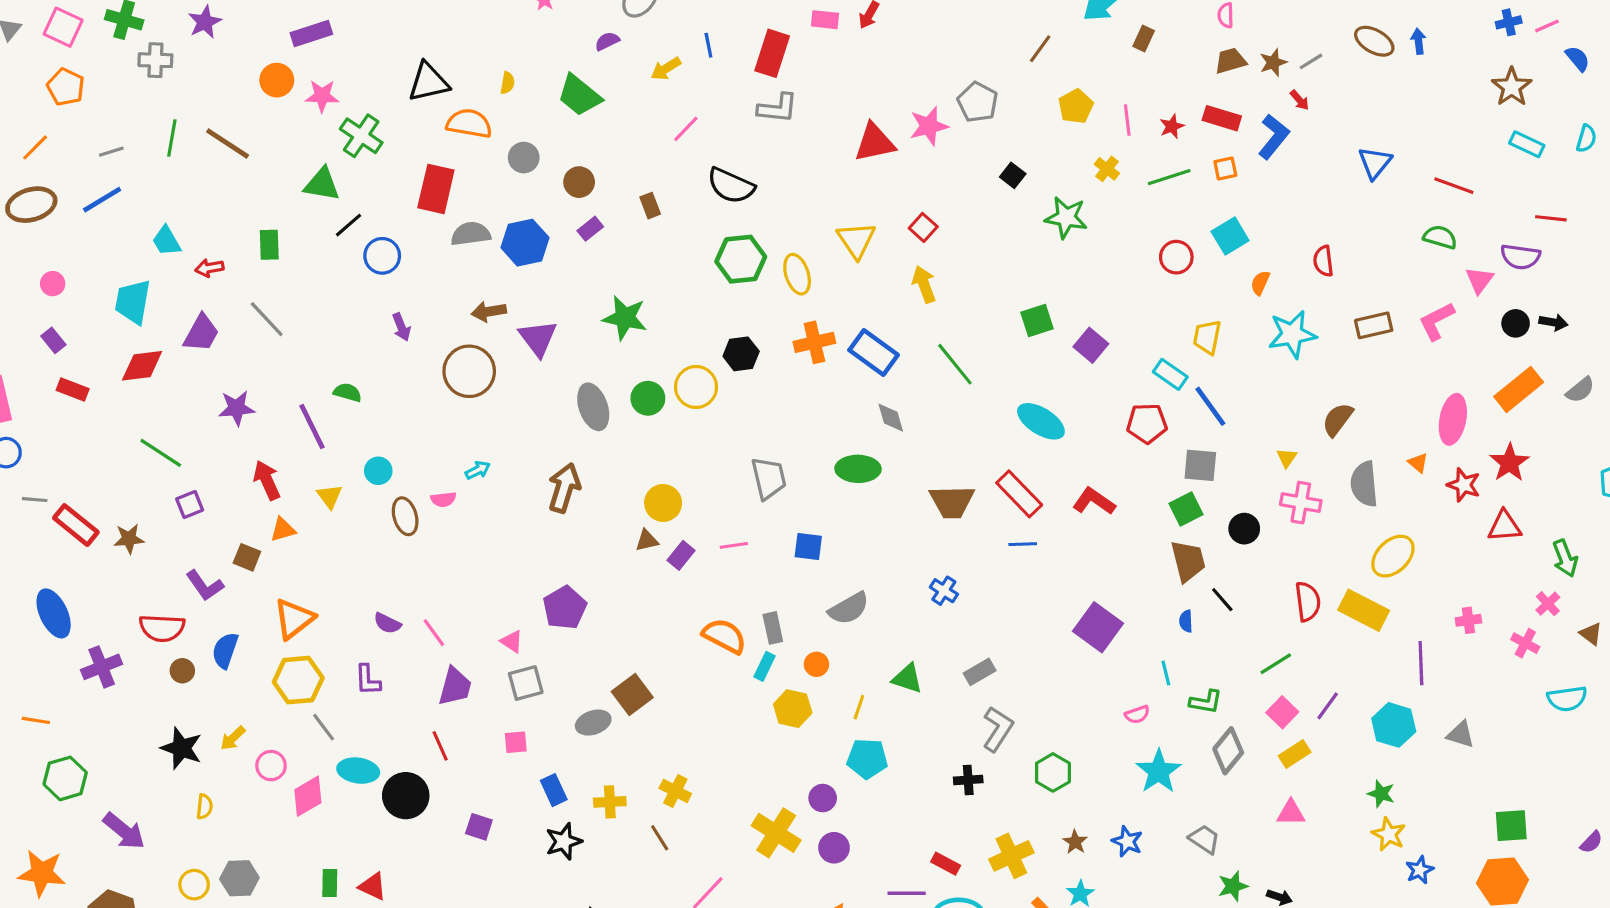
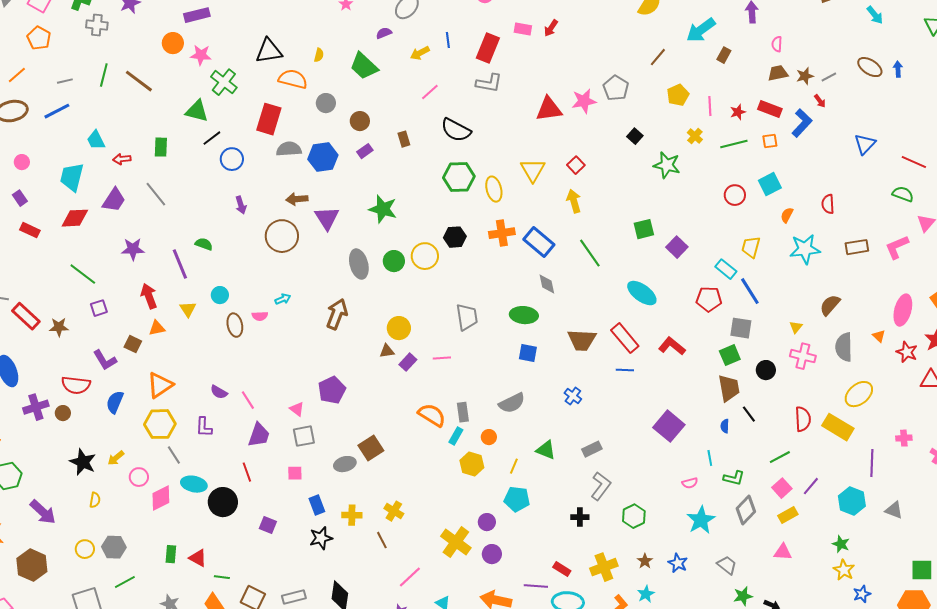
blue square: (808, 546) -> (528, 353), moved
brown circle: (182, 671) -> (63, 413), moved

